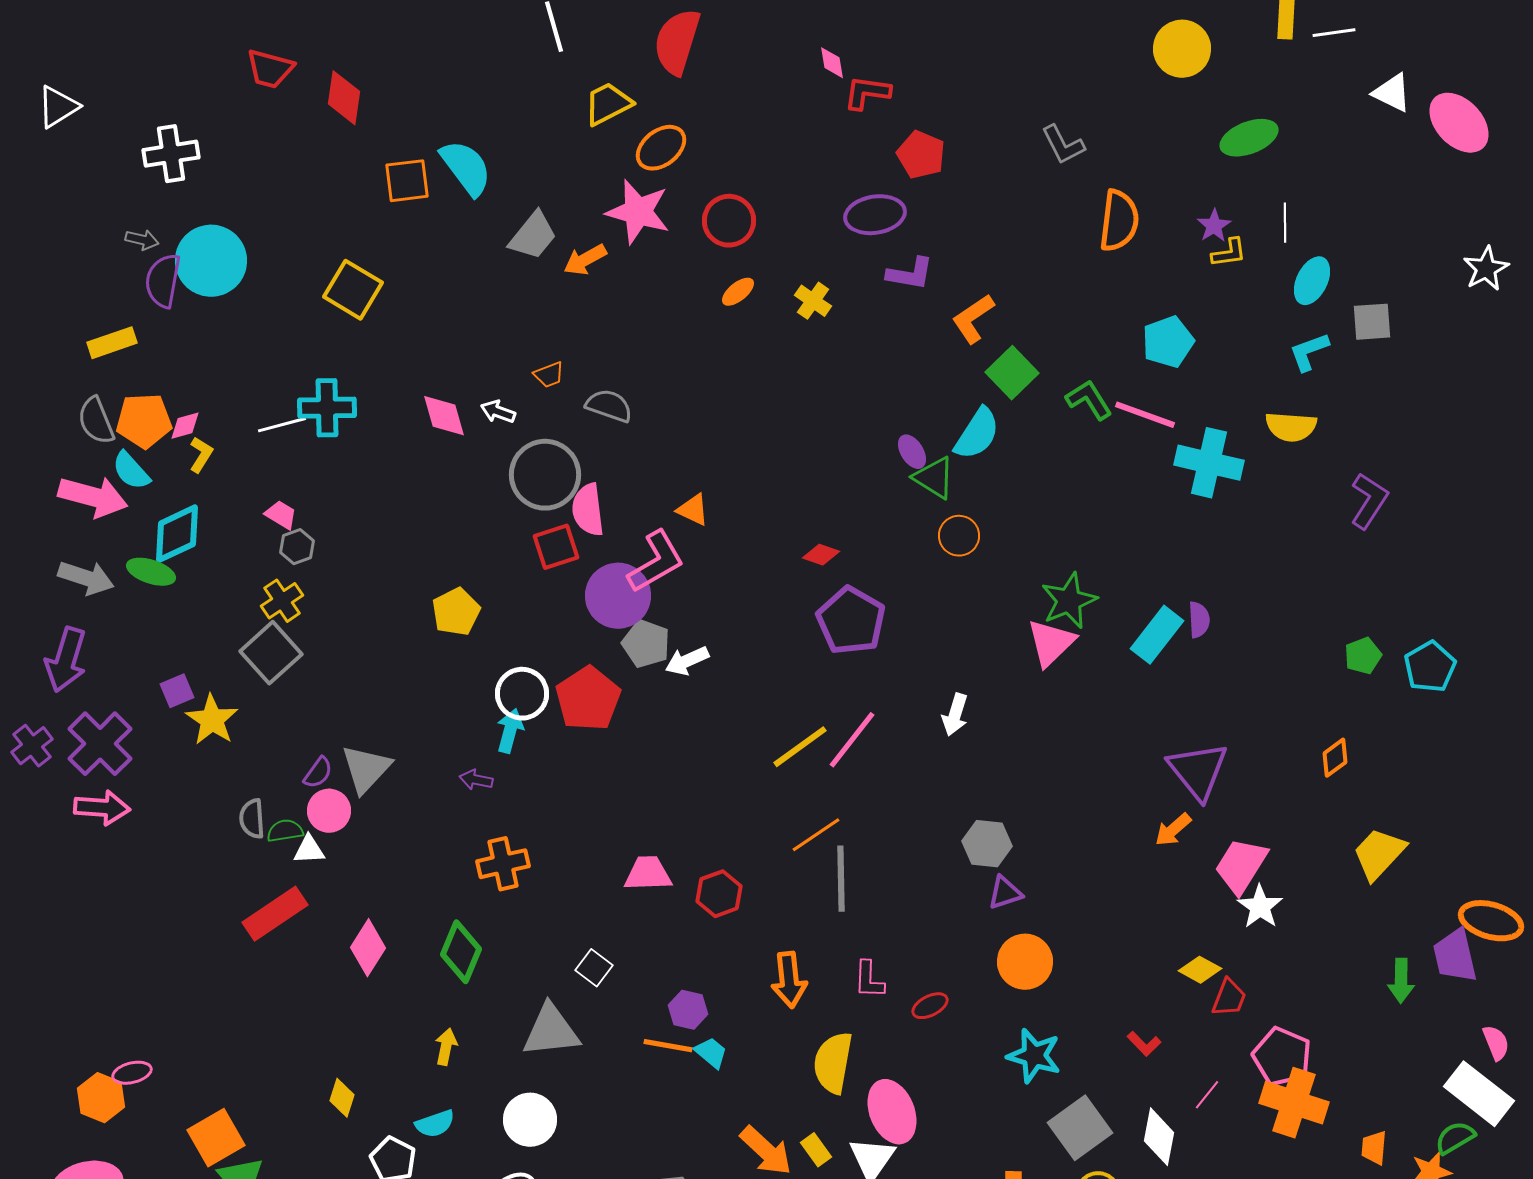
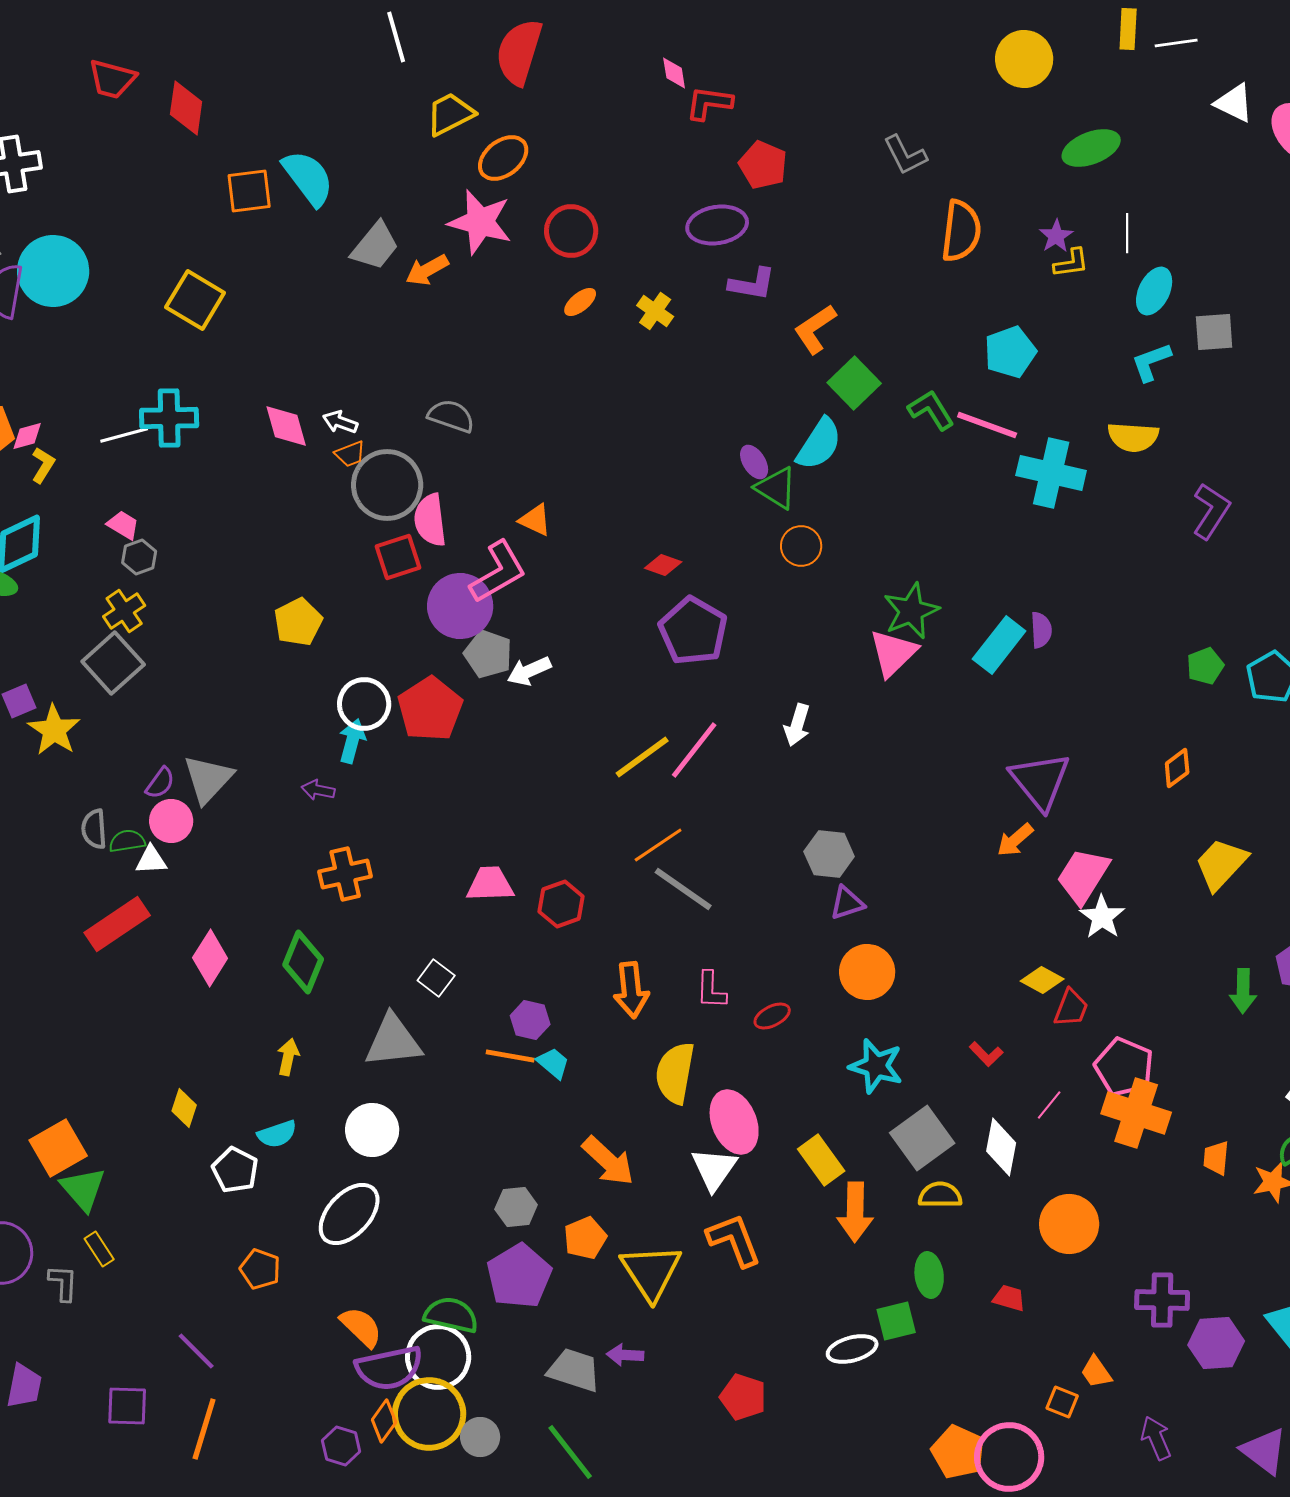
orange trapezoid: (549, 375) -> (350, 454), moved
gray line: (841, 879) -> (683, 889), turned -54
yellow rectangle: (816, 1150) -> (821, 1160), moved, size x1.5

